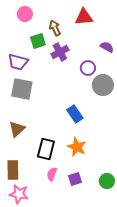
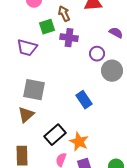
purple cross: (60, 52) -> (69, 38), turned 36
gray square: (22, 89) -> (34, 90), moved
orange star: (77, 147) -> (79, 142), moved
black rectangle: (46, 149) -> (55, 135), turned 35

